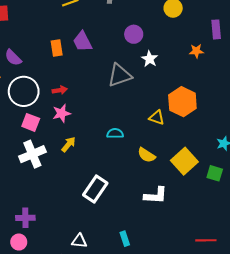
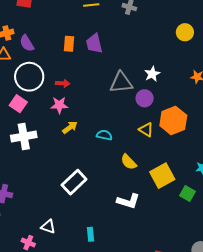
purple circle: (134, 34) -> (145, 98), moved
pink square: (31, 122) -> (18, 104), moved
yellow arrow: (68, 144) -> (70, 127), moved

